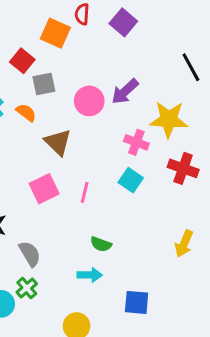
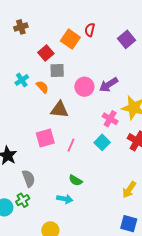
purple square: (123, 22) -> (126, 39), moved
brown triangle: (58, 142) -> (59, 110), turned -48
blue square: (137, 302) -> (129, 224), moved

